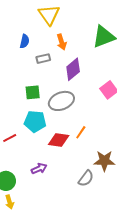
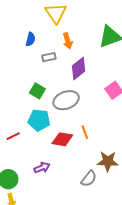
green square: (33, 92) -> (37, 91), turned 35
orange line: (81, 132) -> (85, 132), turned -56

